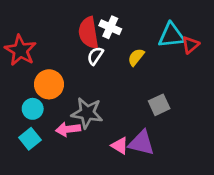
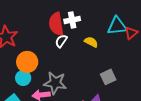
white cross: (110, 27) -> (72, 20), turned -35
yellow semicircle: (136, 57) -> (91, 42), turned 80
cyan circle: (33, 109) -> (23, 78), moved

